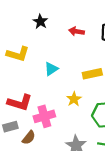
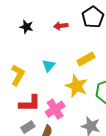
yellow L-shape: (18, 54) -> (18, 75), moved, turned -60
yellow star: (74, 99) -> (76, 86), size x1.6

